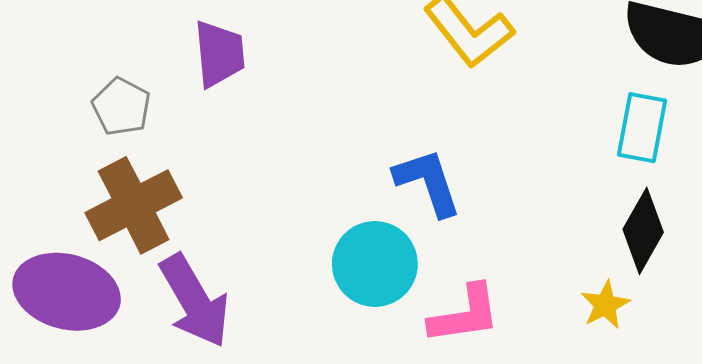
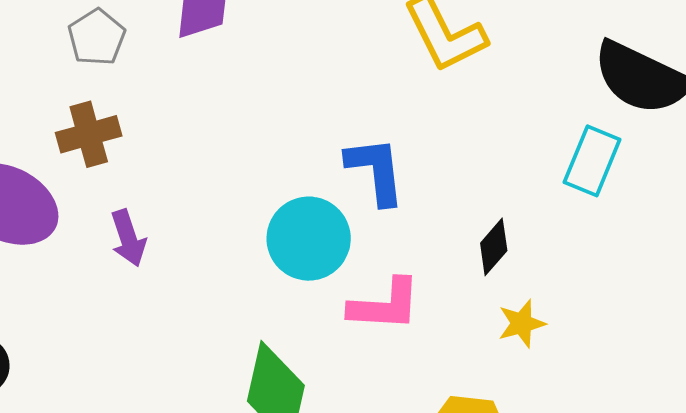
brown cross: (134, 205) -> (89, 134), size x0.7
black diamond: (643, 231) -> (494, 247), moved, size x0.7
purple arrow: (195, 301) -> (128, 238), size x0.6

